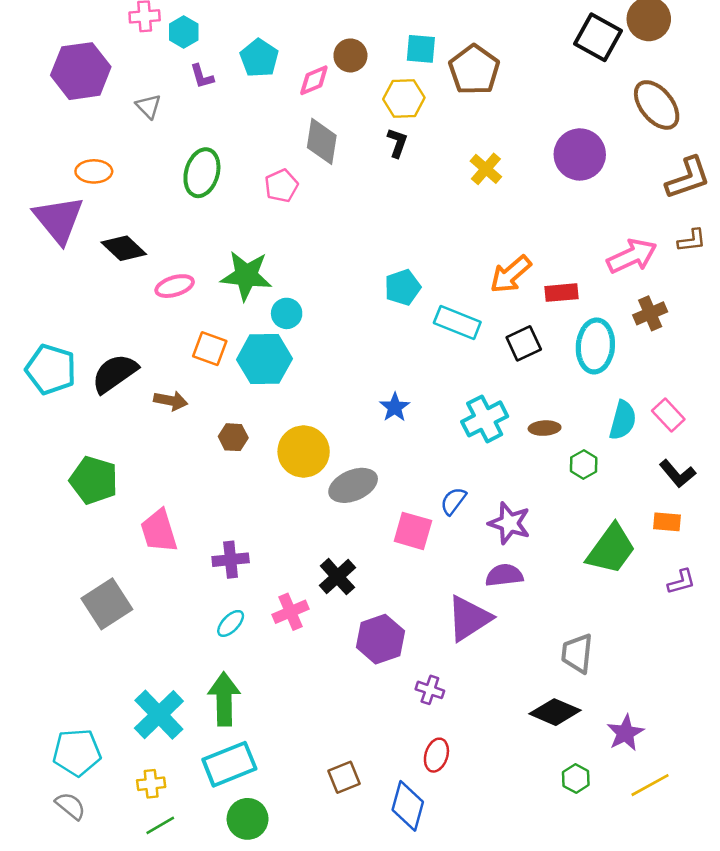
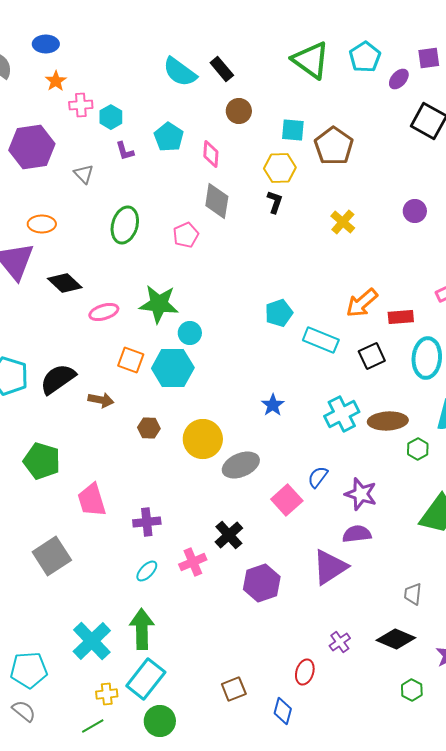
brown circle: (350, 55) -> (239, 111), moved
pink diamond: (314, 80) -> (211, 154), turned -64
purple circle: (580, 154) -> (415, 211), size x0.6
brown ellipse: (545, 428) -> (388, 421), size x1.6
pink square: (413, 531) -> (287, 500), turned 32
gray trapezoid: (577, 653) -> (413, 594), size x0.7
purple cross: (430, 690) -> (340, 642), moved, turned 35
cyan rectangle: (229, 764) -> (146, 679), turned -30
yellow cross: (151, 784) -> (107, 694), moved
blue diamond: (408, 806) -> (283, 711), size x0.7

